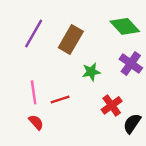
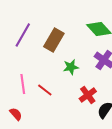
red line: (60, 99) -> (45, 90), turned 56
red semicircle: (36, 122) -> (16, 114), moved

